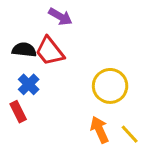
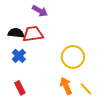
red trapezoid: (50, 51) -> (33, 34), turned 120
red rectangle: (18, 112) -> (20, 88), moved

